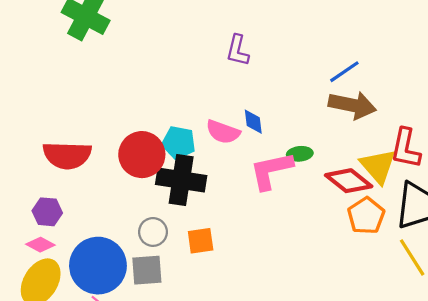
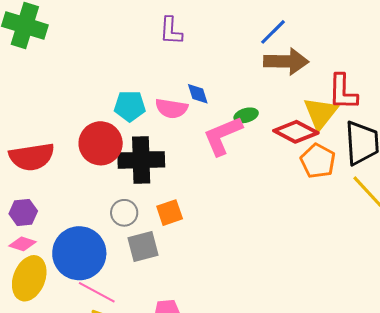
cyan pentagon: (179, 143) -> (130, 106), moved
yellow triangle: (378, 166) -> (321, 113), turned 30
gray square: (147, 270) -> (143, 247), moved

